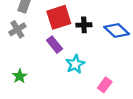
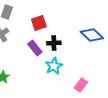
red square: (59, 17) -> (39, 23), size x0.7
black cross: (84, 25) -> (54, 43), moved

